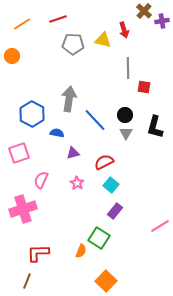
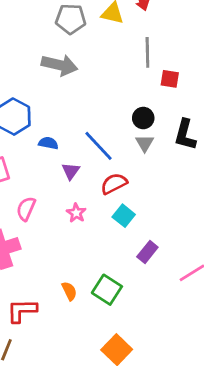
gray arrow: (69, 99) -> (59, 65), moved, turned 95
blue line: (95, 120) -> (99, 146), moved
purple triangle: (73, 153) -> (71, 171), turned -40
purple rectangle: (115, 211) -> (147, 252), moved
orange semicircle: (81, 251) -> (69, 291), moved, turned -48

